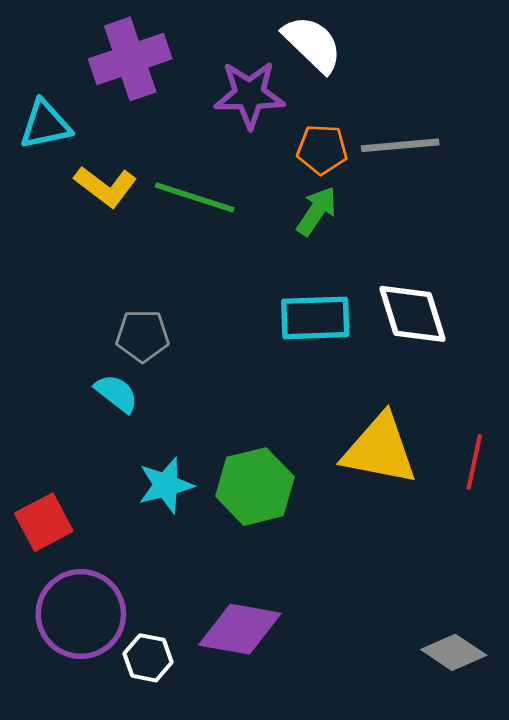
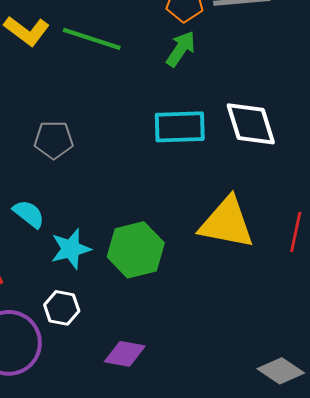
cyan semicircle: (116, 393) -> (29, 214), moved
purple diamond: (240, 629) -> (125, 354), size x0.7
white hexagon: (148, 658) -> (62, 308), moved

